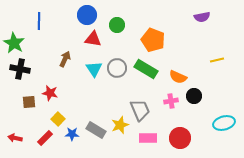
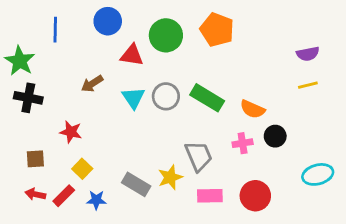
blue circle: (87, 15) -> (108, 21), moved
purple semicircle: (202, 17) -> (308, 54), moved
green circle: (117, 25) -> (166, 35), size x1.5
orange pentagon: (153, 40) -> (217, 30), moved
brown arrow: (65, 59) -> (92, 84), turned -147
brown square: (29, 102) -> (35, 159), moved
blue star: (72, 134) -> (96, 200), moved
red arrow: (15, 138) -> (35, 194), moved

